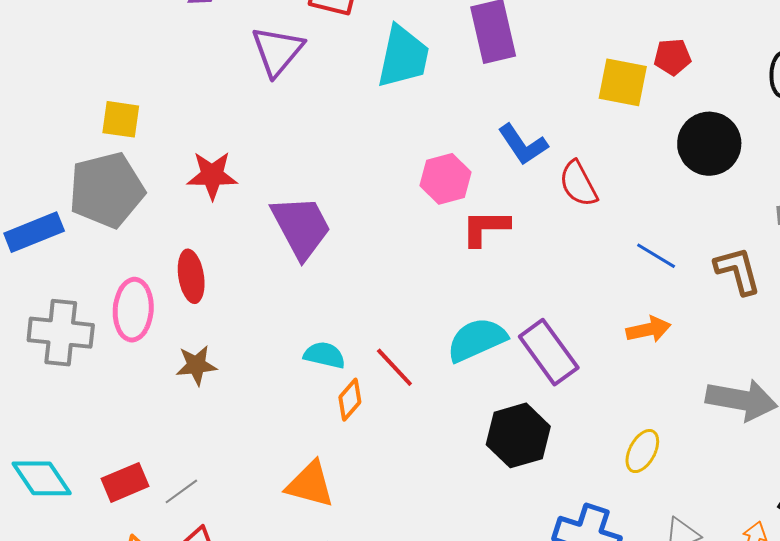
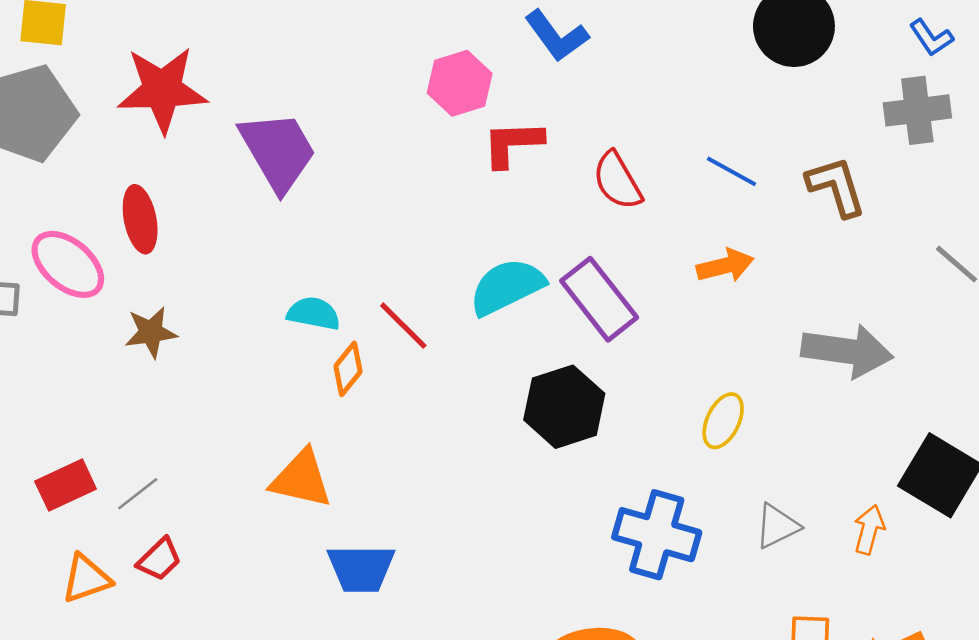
red star: (212, 175) -> (162, 90), size x1.4
red semicircle: (578, 184) -> (617, 181), moved
pink ellipse: (133, 310) -> (68, 264), turned -52

